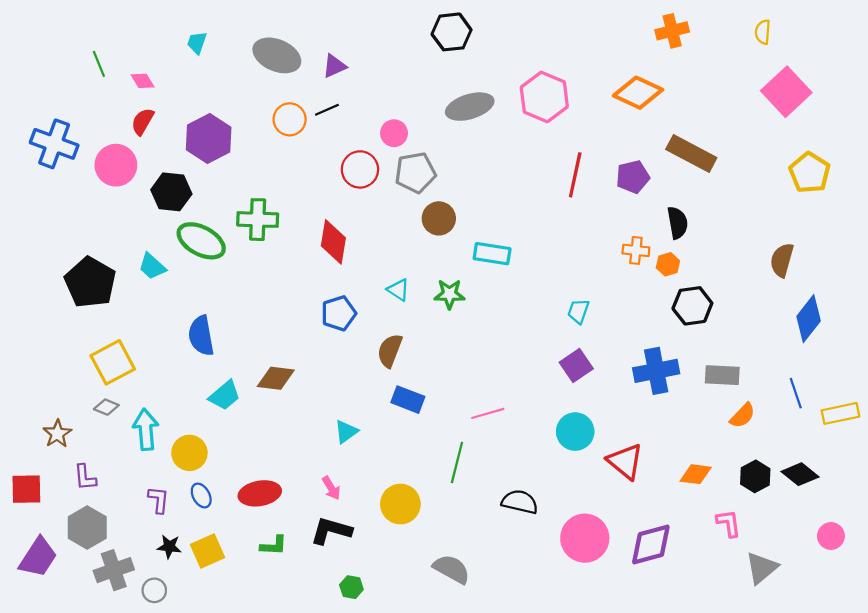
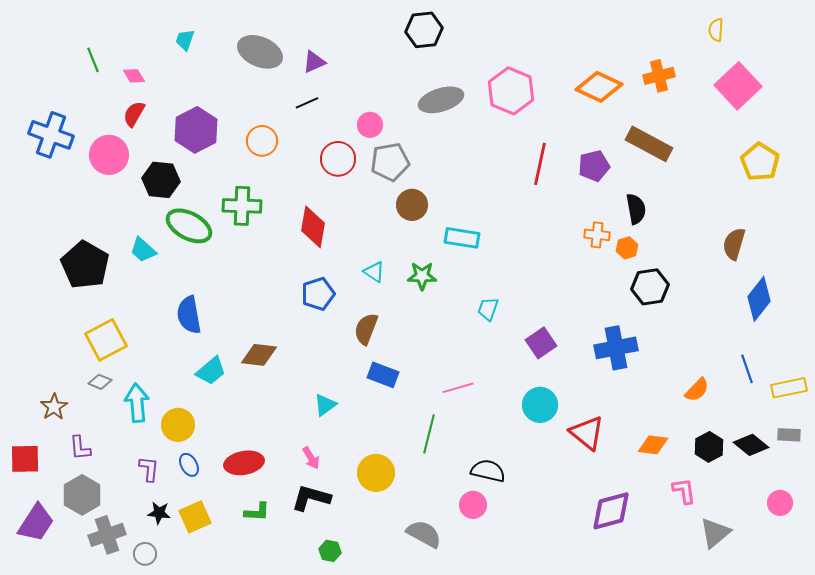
orange cross: (672, 31) -> (659, 76), moved
orange circle: (290, 119) -> (262, 141), moved
cyan trapezoid: (578, 311) -> (488, 309), moved
gray rectangle: (722, 375) -> (789, 435), moved, size x0.7
pink circle: (585, 538) -> (473, 505), moved, size x0.6

